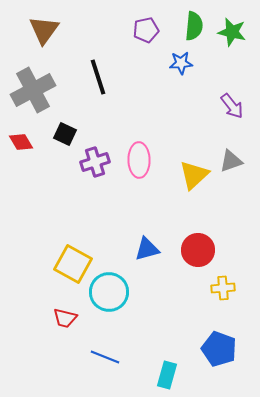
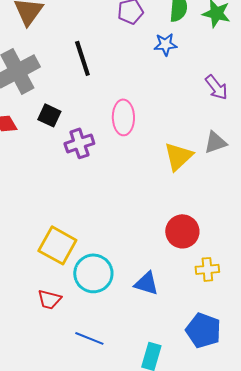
pink ellipse: (139, 160) -> (123, 117), moved
blue triangle: (147, 249) -> (146, 283), moved, turned 32

